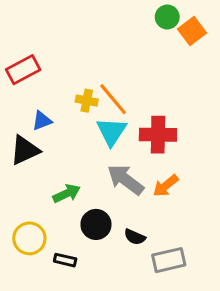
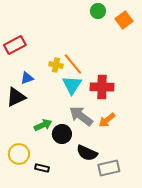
green circle: (167, 17) -> (98, 11), moved
black circle: (96, 224) -> (62, 134), moved
black semicircle: (135, 237) -> (87, 153), size x1.5

